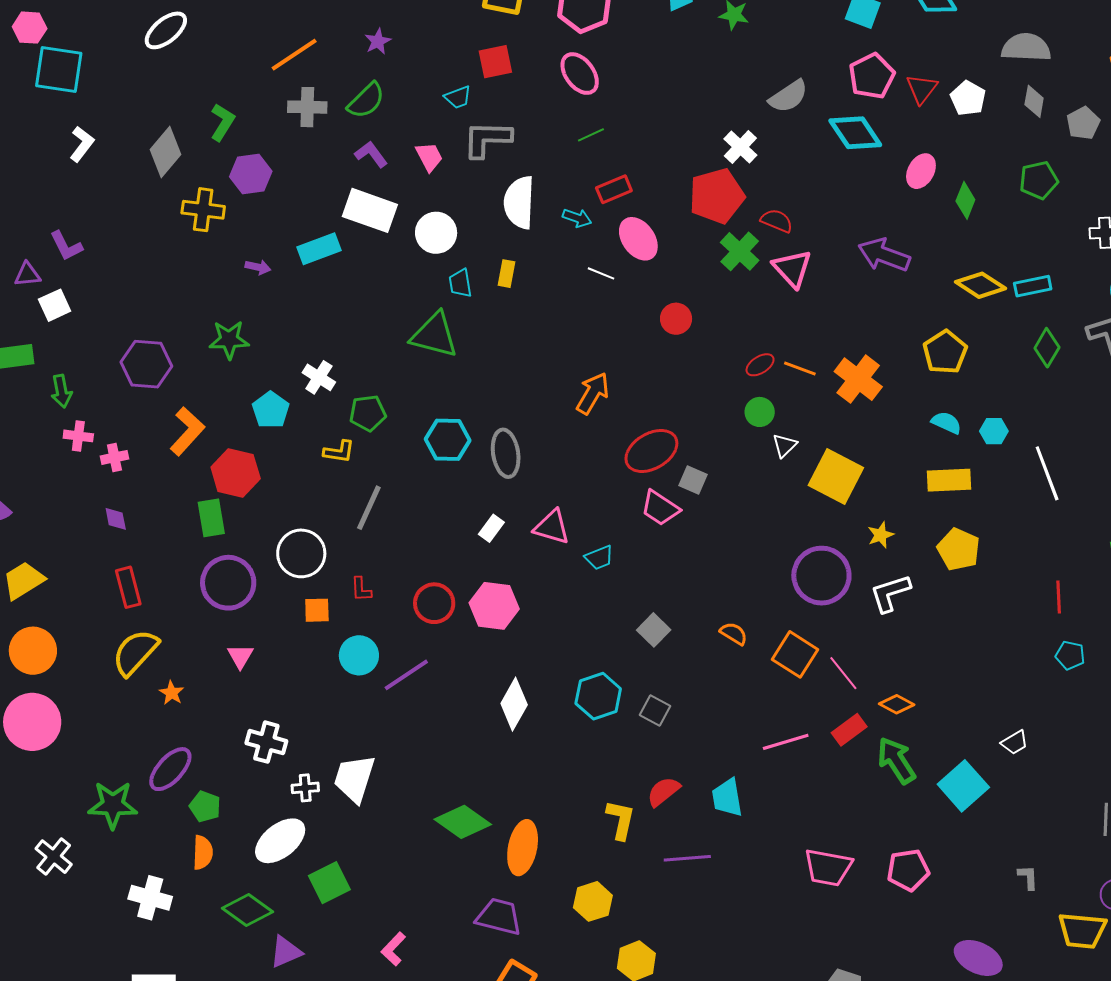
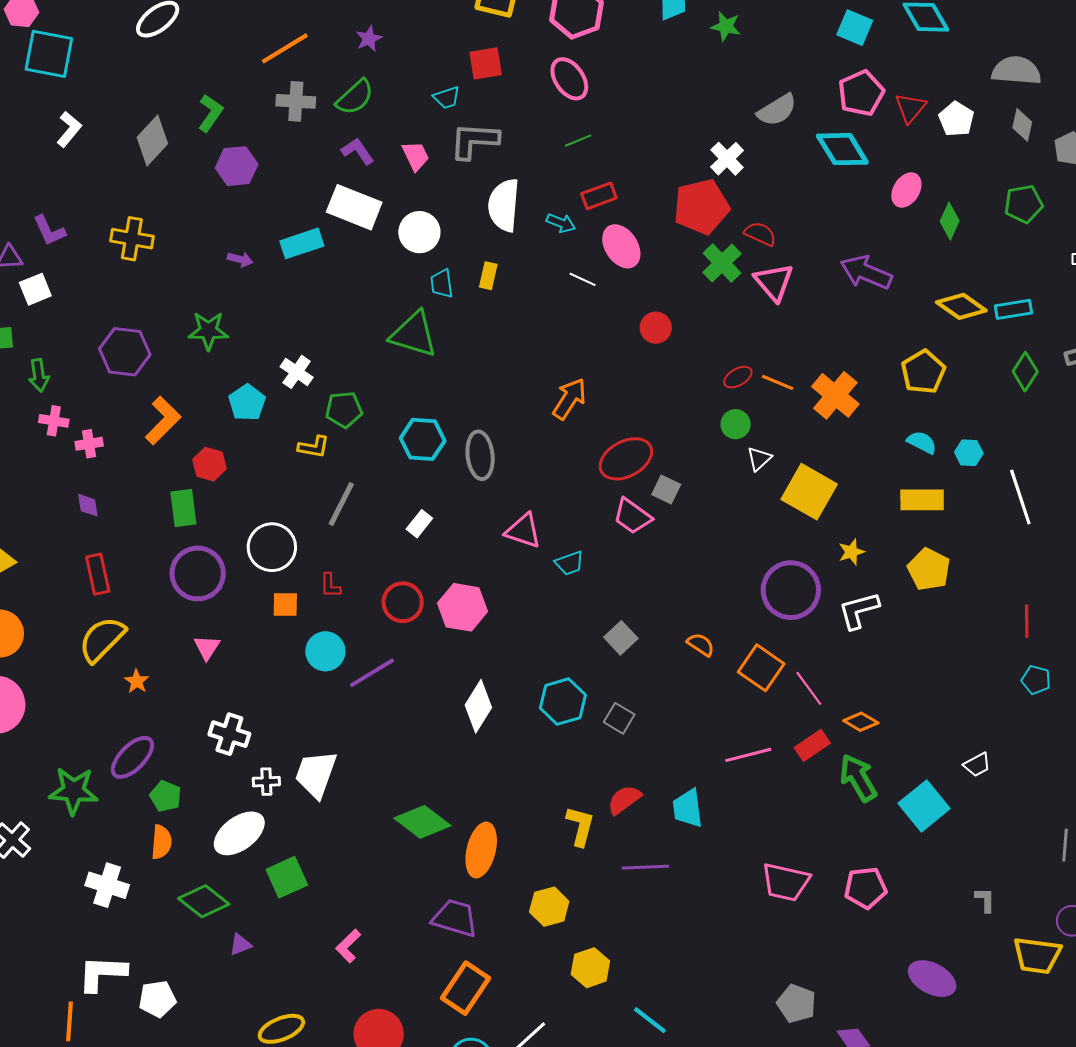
yellow cross: (203, 210) -> (132, 239), moved
red hexagon: (236, 473) -> (209, 464), size x0.7
white rectangle: (491, 528) -> (419, 524), moved
purple triangle: (286, 952) -> (240, 945), size x0.7

